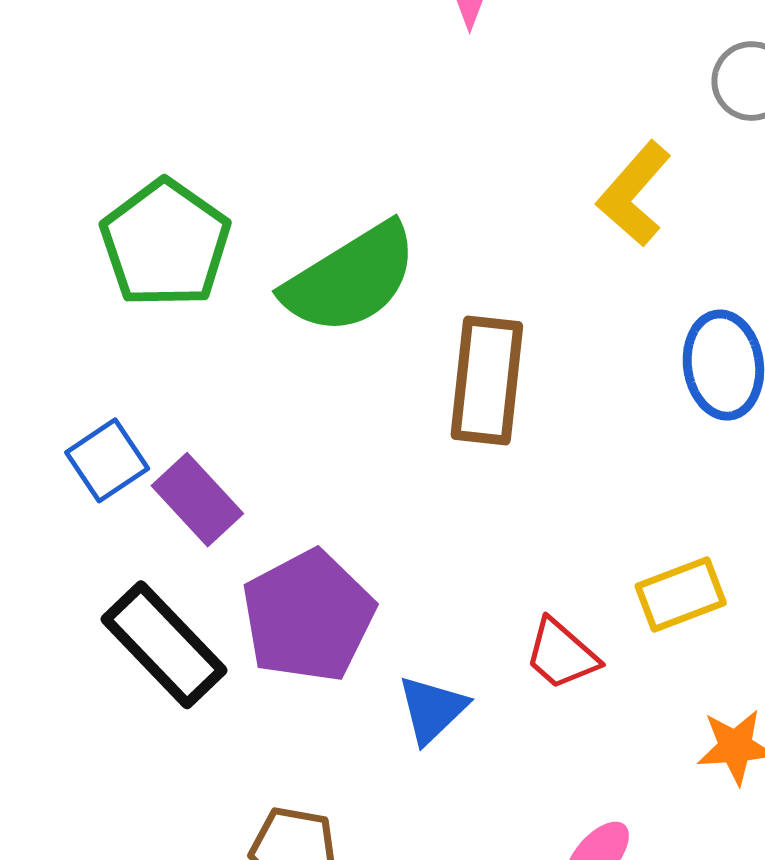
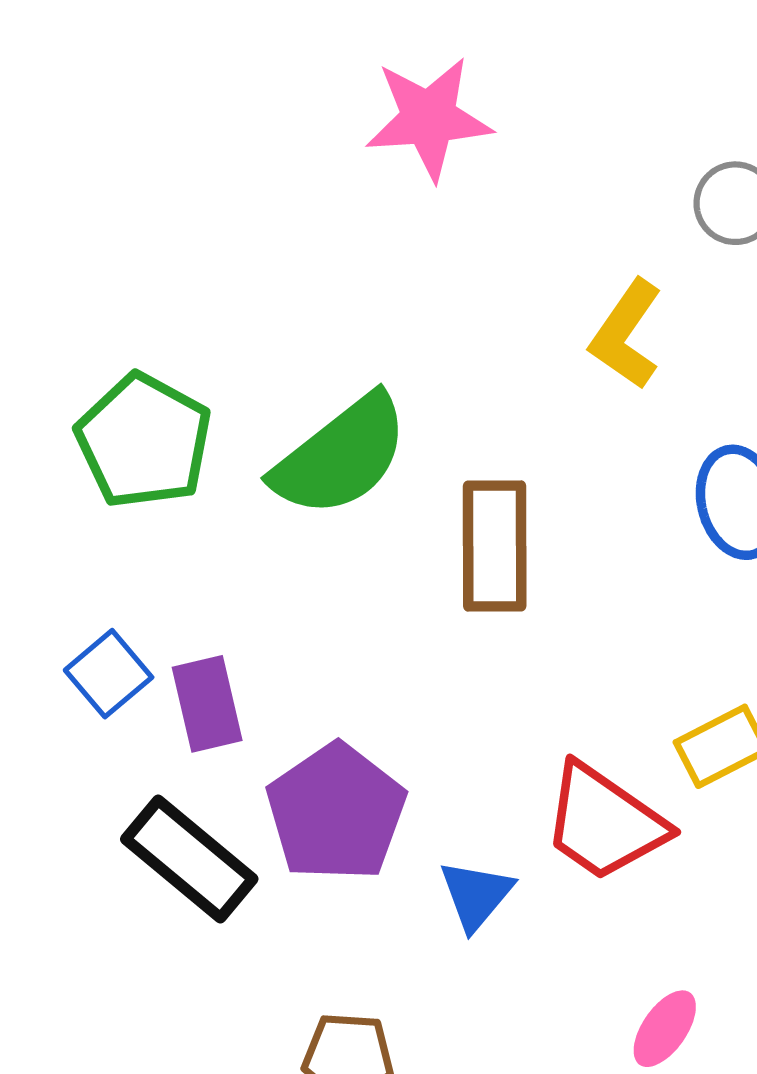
purple rectangle: (197, 500) -> (207, 704), turned 36
red trapezoid: (561, 654) -> (604, 822), size x1.6

